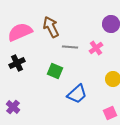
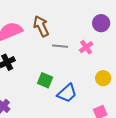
green square: (55, 71) -> (45, 80), moved

